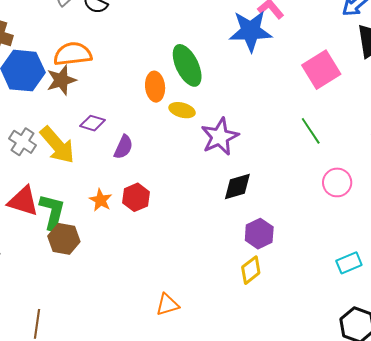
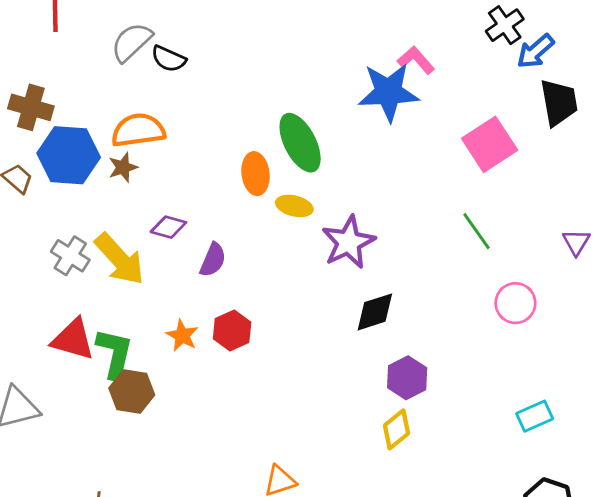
brown star: (61, 80) -> (123, 167), size x0.7

